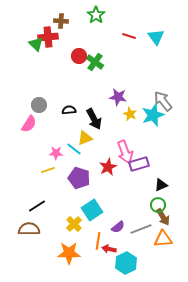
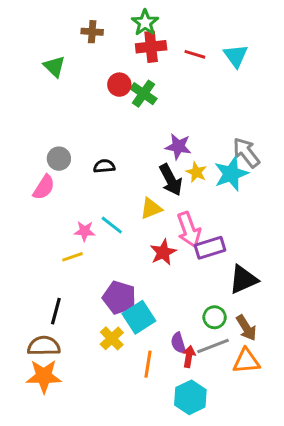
red cross: (48, 37) -> (151, 47), moved
black arrow: (94, 119) -> (171, 180), moved
yellow triangle: (85, 138) -> (151, 208), moved
purple pentagon: (79, 178) -> (119, 298), moved
black triangle: (161, 185) -> (243, 279), size x1.5
green circle: (158, 205) -> (215, 317), moved
black line: (37, 206) -> (56, 311), turned -42
purple semicircle: (118, 227) -> (178, 343), turned 112
red arrow: (109, 249) -> (189, 357), moved, turned 88
orange star: (69, 253) -> (44, 376), moved

